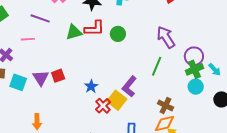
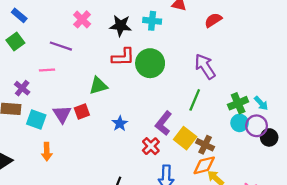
green triangle: (74, 32) -> (98, 86), moved
green circle: (118, 34) -> (150, 63), size x1.6
purple circle: (194, 56) -> (257, 126), moved
yellow square: (117, 100) -> (185, 138), moved
red cross: (103, 106) -> (151, 146), moved
orange arrow: (37, 122) -> (47, 152), moved

